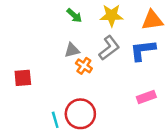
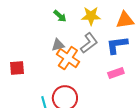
orange cross: (84, 66) -> (68, 58), size x1.6
pink rectangle: (146, 97) -> (116, 73), moved

